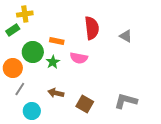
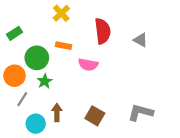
yellow cross: (25, 14) -> (61, 13), moved, turned -35
green star: (53, 62) -> (45, 81), moved
brown arrow: (56, 93) -> (57, 112), moved, turned 77

